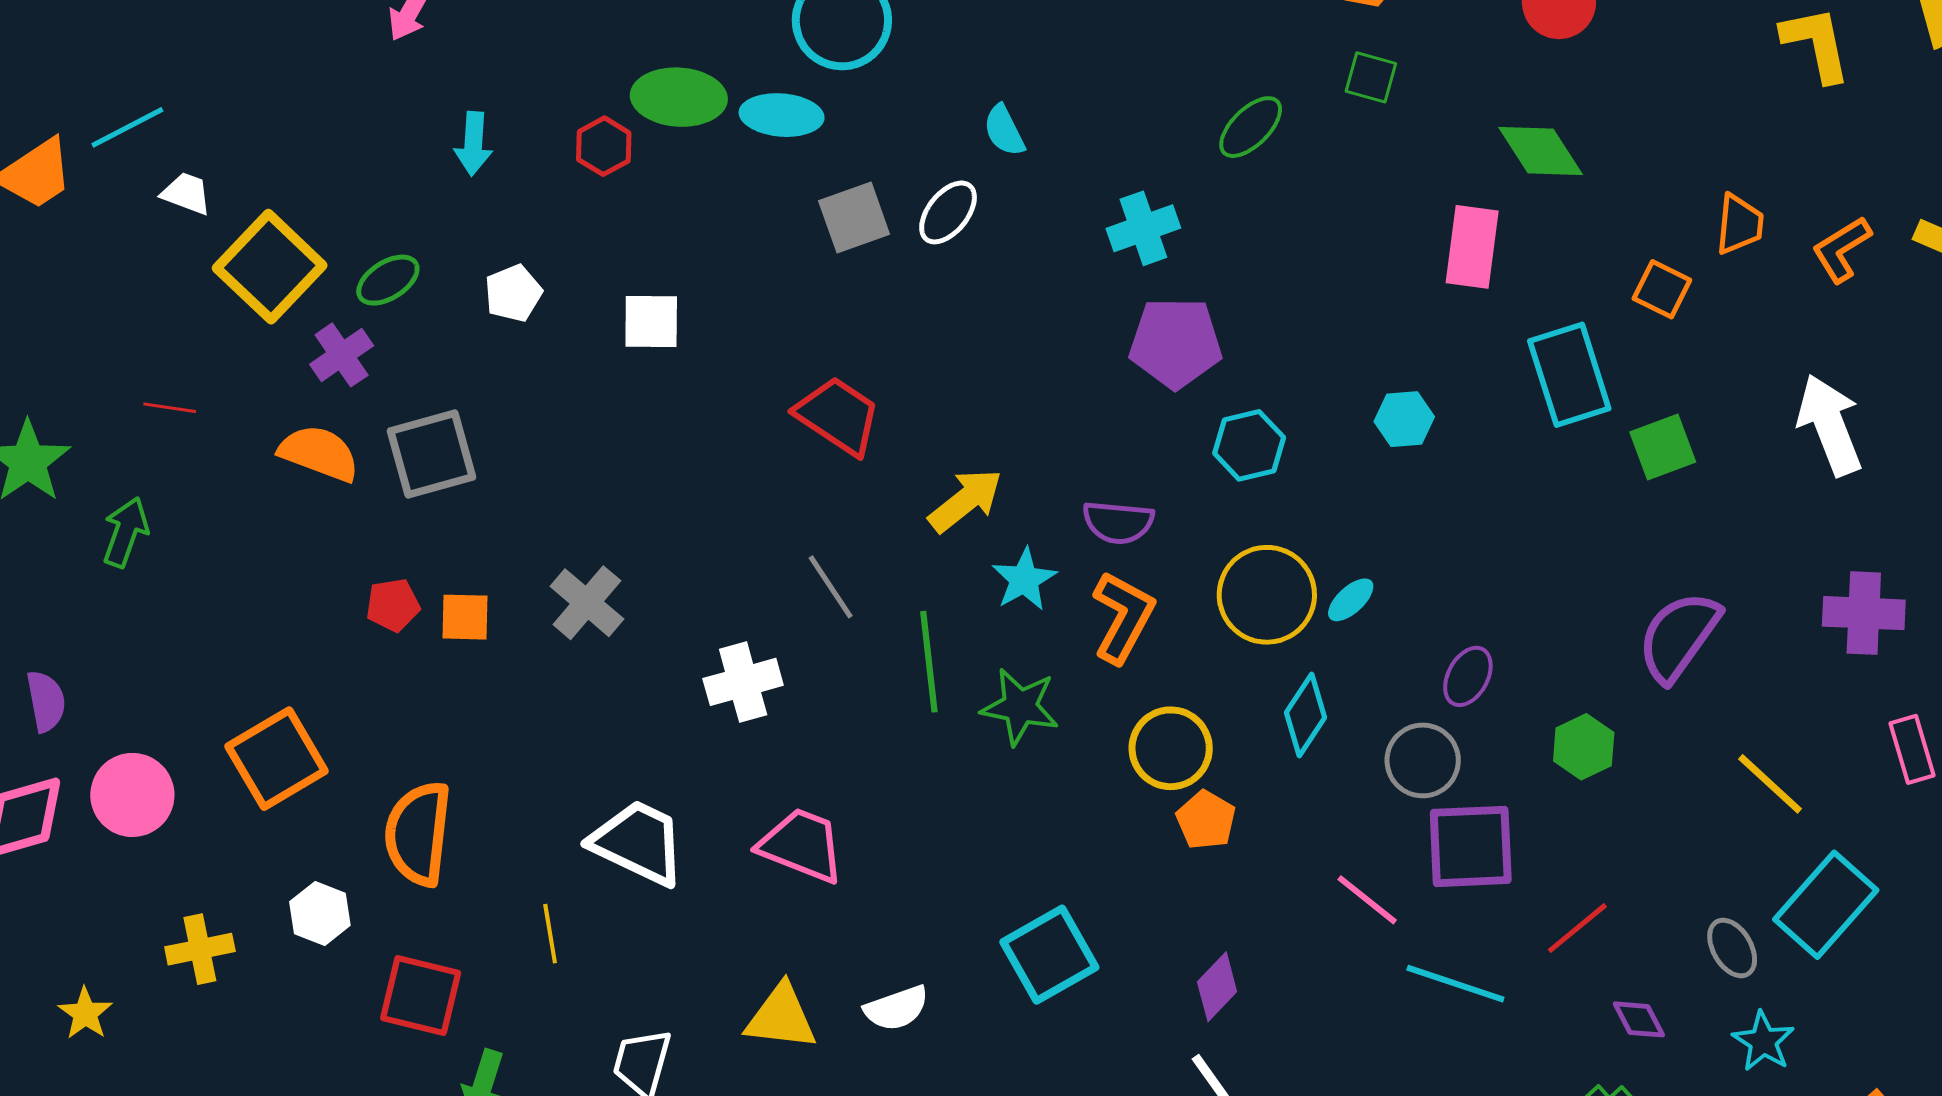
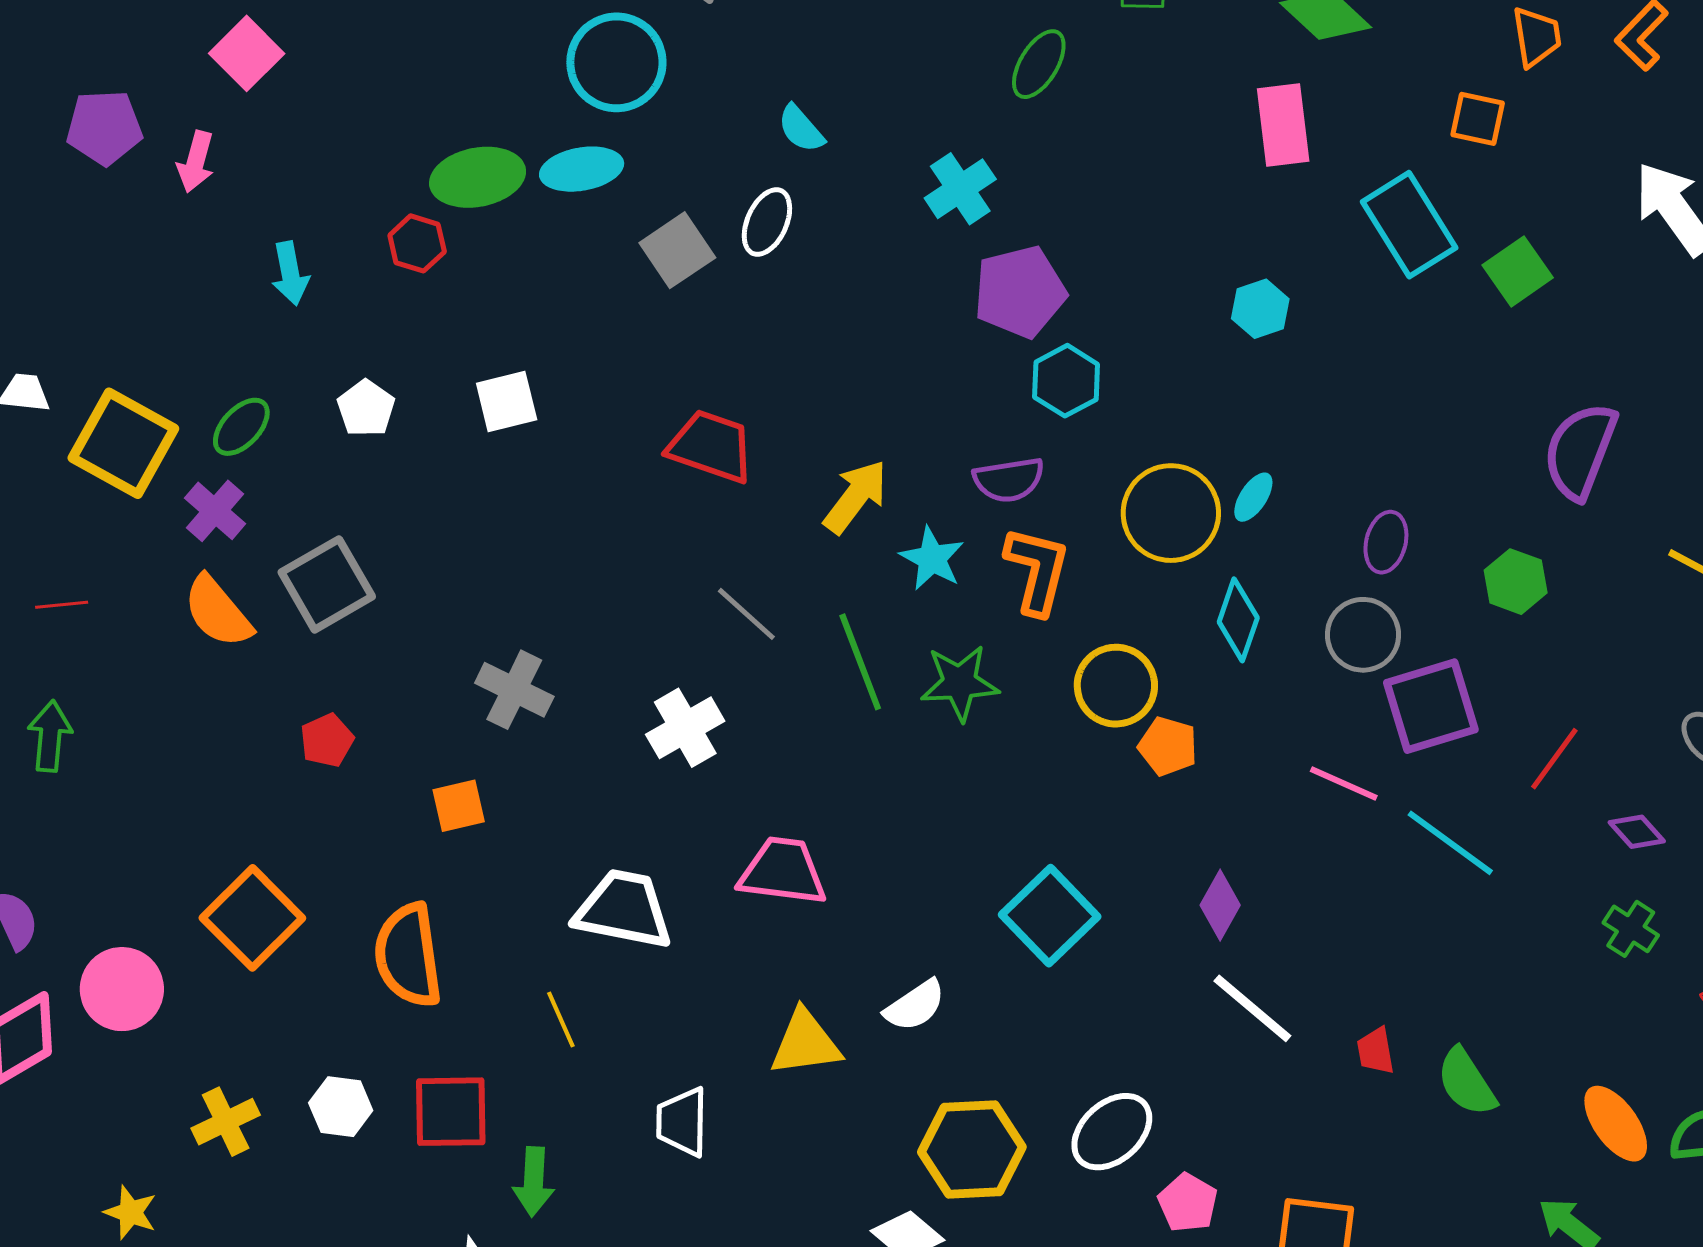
cyan hexagon: (1249, 445) -> (1066, 381), moved
orange semicircle: (319, 453) -> (218, 612), turned -136
orange square: (465, 617) -> (459, 806), moved
white hexagon: (320, 913) -> (341, 1107), moved
cyan line: (1455, 984) -> (1450, 843), turned 32

